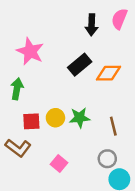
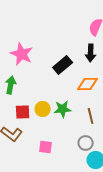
black arrow: (92, 25) -> (91, 53), moved
orange diamond: (108, 73) -> (88, 84), moved
pink square: (59, 164) -> (46, 147), turned -32

